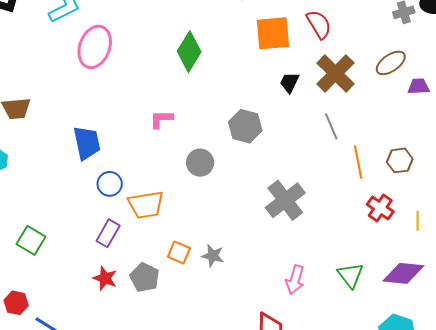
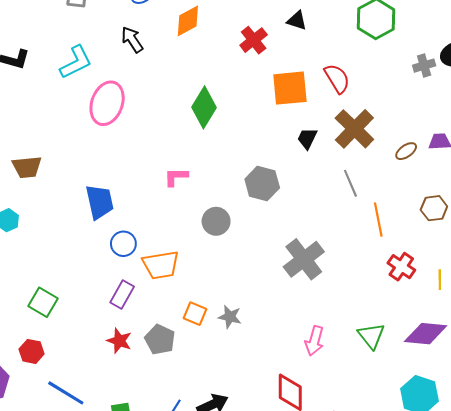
brown ellipse: (391, 63) -> (406, 151), moved, size x0.7
brown hexagon: (400, 160) -> (434, 208), moved
red hexagon: (16, 303) -> (32, 351), moved

